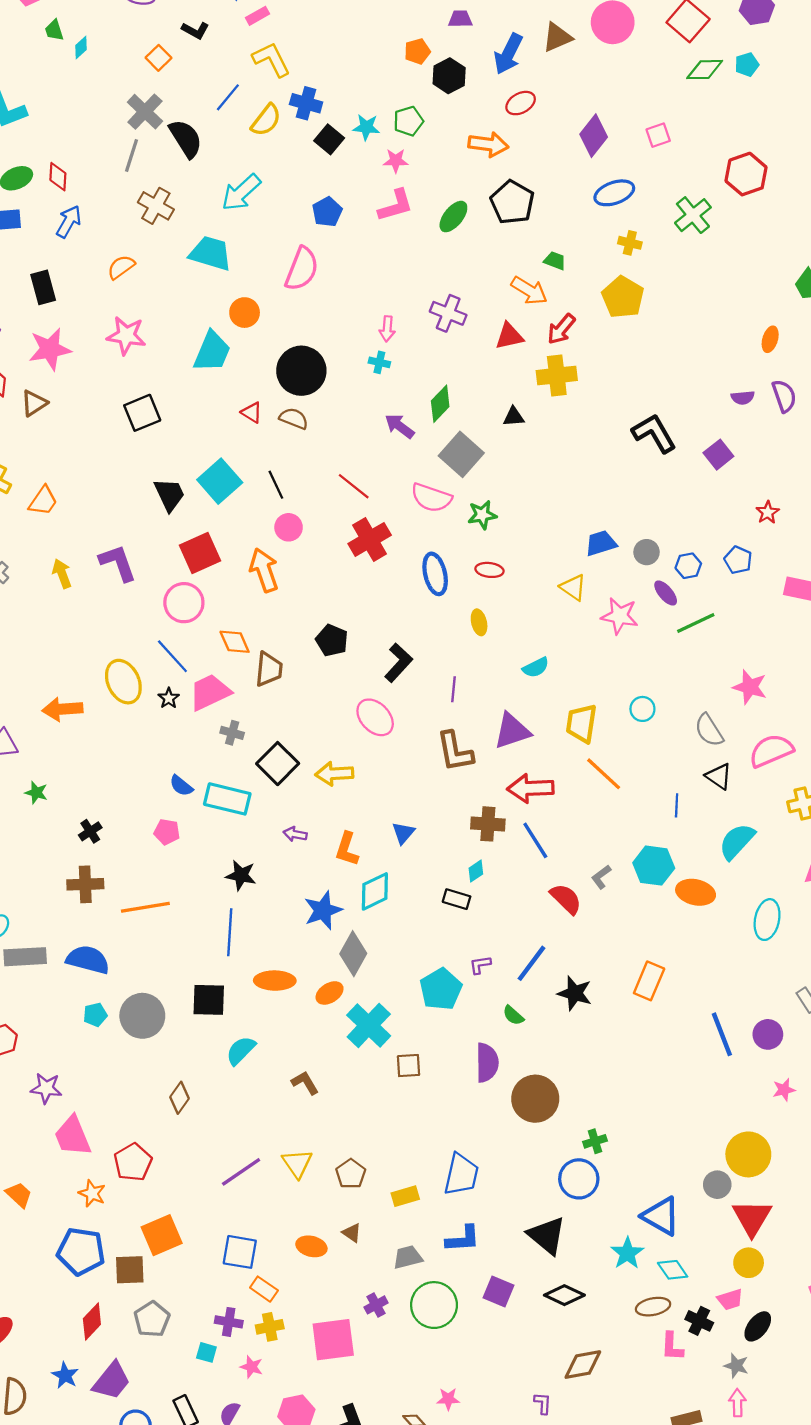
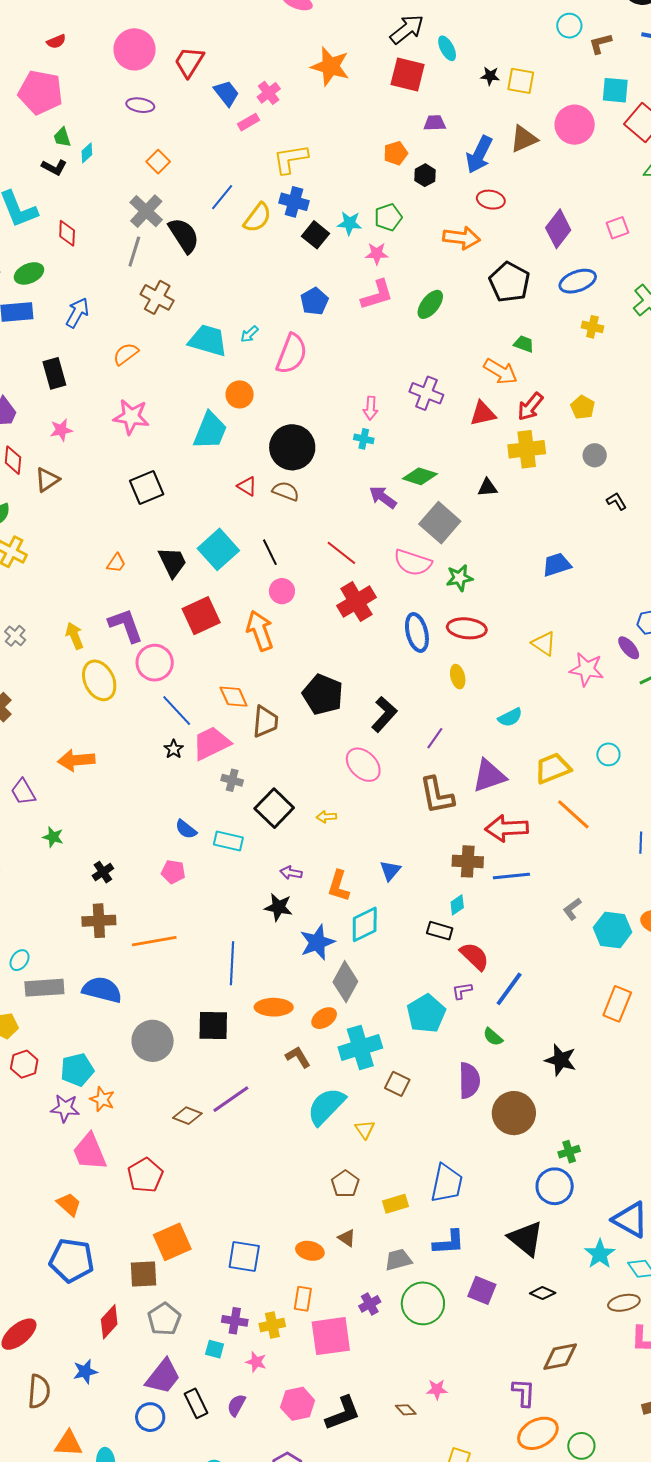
black L-shape: (195, 30) -> (54, 167), moved
yellow L-shape: (271, 59) -> (291, 159), moved, turned -72
black hexagon: (449, 76) -> (425, 175), size x0.7
red ellipse: (521, 103) -> (491, 200), turned 40
red diamond: (58, 177) -> (67, 233), moved
cyan arrow: (241, 192) -> (249, 334), moved, size x0.5
black pentagon: (512, 202) -> (509, 282), moved
yellow pentagon: (623, 297) -> (583, 407), moved, size x0.6
pink star: (50, 349) -> (61, 430), size x0.6
green diamond: (440, 404) -> (420, 476), turned 64
black L-shape: (654, 433) -> (617, 501), size x0.5
orange trapezoid: (43, 501) -> (116, 563), moved, size x0.7
blue trapezoid: (601, 543) -> (557, 565), moved
gray circle: (647, 552) -> (595, 455), moved
red ellipse: (489, 570) -> (467, 628), size x1.5
pink circle: (184, 603) -> (155, 663), moved
black pentagon: (332, 640) -> (323, 694), size x1.4
yellow ellipse: (123, 682) -> (99, 680), moved
purple line: (453, 689) -> (435, 738), turned 30
yellow trapezoid: (581, 723) -> (553, 768), turned 60
yellow arrow: (334, 774) -> (326, 817), size x0.6
cyan rectangle: (227, 799) -> (228, 841), size x0.7
blue line: (535, 840) -> (511, 876), turned -63
cyan hexagon: (654, 866) -> (613, 930), moved
black star: (241, 875) -> (278, 907), moved
red semicircle: (566, 899) -> (475, 956), moved
black star: (575, 993) -> (561, 1060), moved
cyan pentagon: (95, 1015) -> (77, 1070), moved, size x1.5
cyan cross: (369, 1025) -> (360, 1048), turned 30
cyan semicircle: (241, 1050) -> (326, 1106), moved, size x1.4
brown square: (409, 1066) -> (397, 1084), turned 30
brown L-shape: (305, 1083) -> (298, 1057), moved
brown diamond: (179, 1098) -> (187, 1116), turned 76
yellow triangle: (297, 1163) -> (365, 1129), moved, size x0.7
purple line: (241, 1172) -> (231, 1099), moved
orange star: (92, 1193) -> (102, 1099), moved
orange trapezoid: (19, 1195) -> (69, 1204), moved
blue pentagon: (81, 1251) -> (72, 1260), moved
orange rectangle: (264, 1289) -> (303, 1299), moved, turned 65
black diamond: (564, 1295) -> (543, 1293), size x0.7
blue star: (65, 1375) -> (85, 1372), turned 30
purple trapezoid: (112, 1381) -> (163, 1377), moved
purple L-shape: (543, 1403) -> (524, 1393), size x1.4

